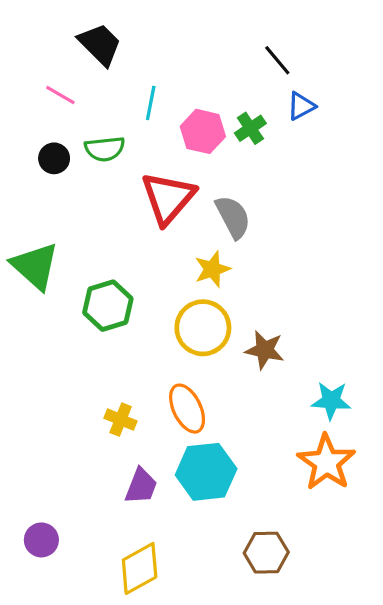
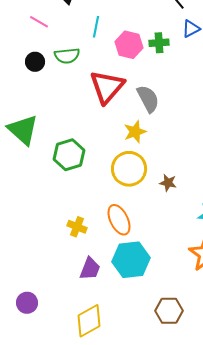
green cross: (250, 128) -> (159, 43), turned 30
brown star: (265, 350) -> (168, 183), size x0.7

